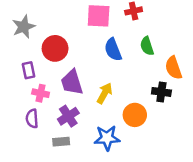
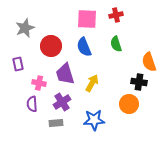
green semicircle: (147, 46) -> (116, 44), moved
blue semicircle: (113, 50) -> (84, 47), moved
purple rectangle: (28, 70) -> (18, 64), moved
orange circle: (135, 115) -> (129, 104), moved

